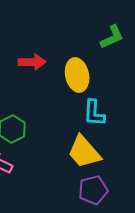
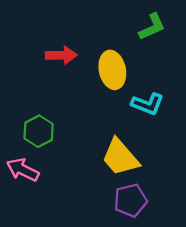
cyan L-shape: (94, 113) -> (148, 104), moved, turned -72

